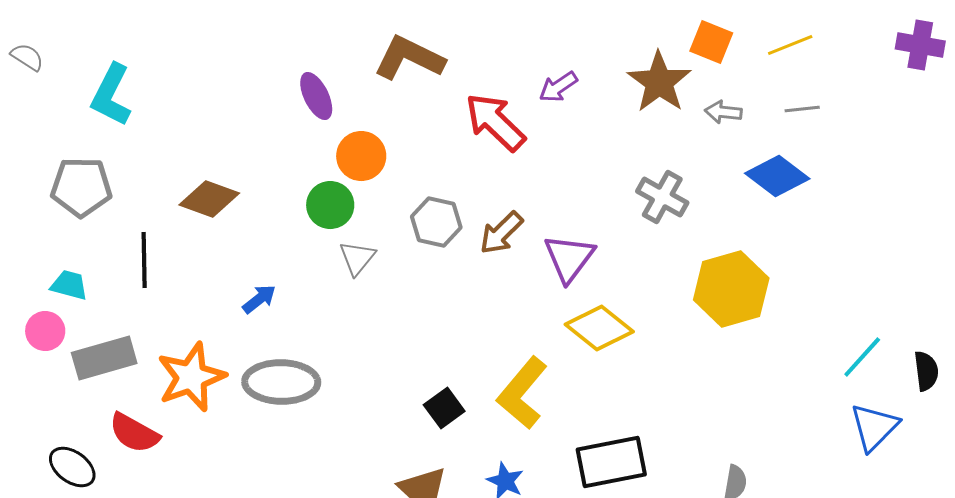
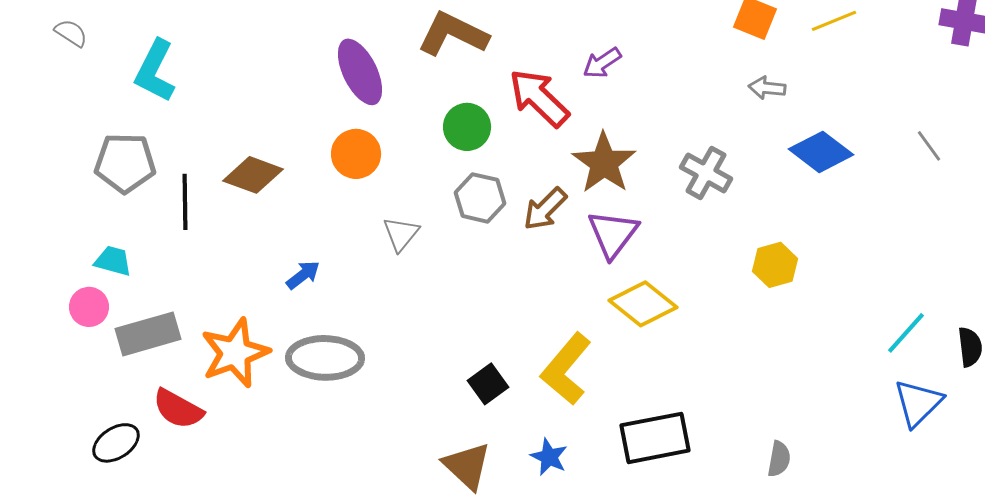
brown star: (659, 82) -> (604, 163), moved
purple ellipse: (316, 96) -> (360, 72), size x1.4
gray line: (802, 109) -> (929, 146), moved, turned 60
orange circle: (361, 156) -> (356, 154), moved
green circle: (330, 205) -> (467, 127), moved
black line: (144, 260) -> (185, 202), moved
yellow hexagon: (731, 289) -> (775, 265), size x0.6
black ellipse: (72, 467) -> (116, 443), turned -69

